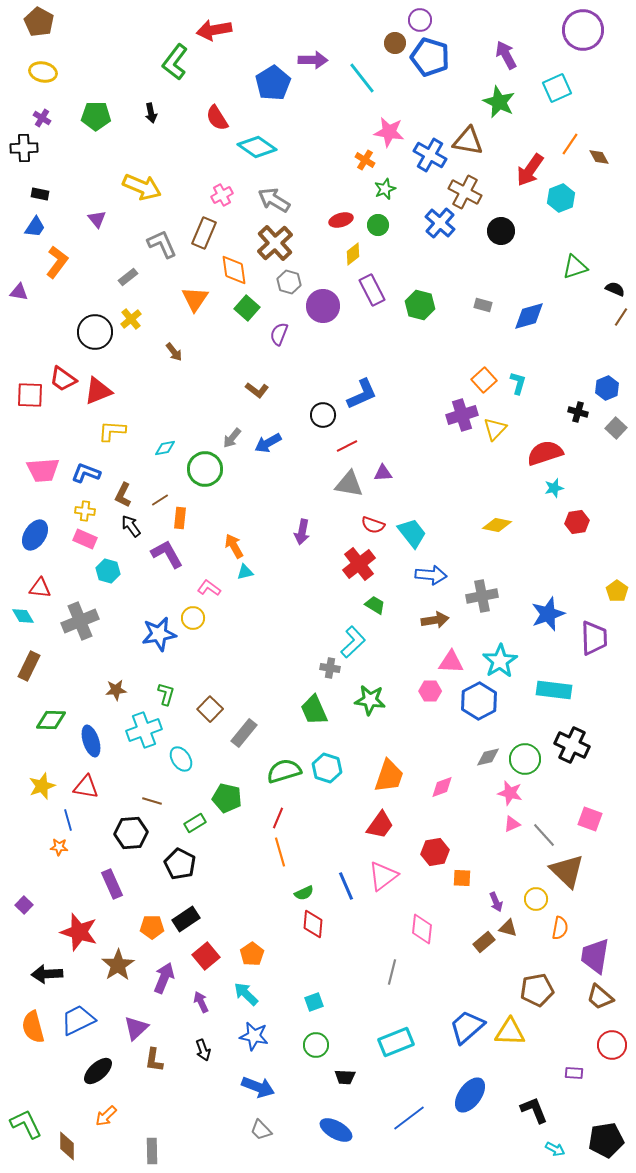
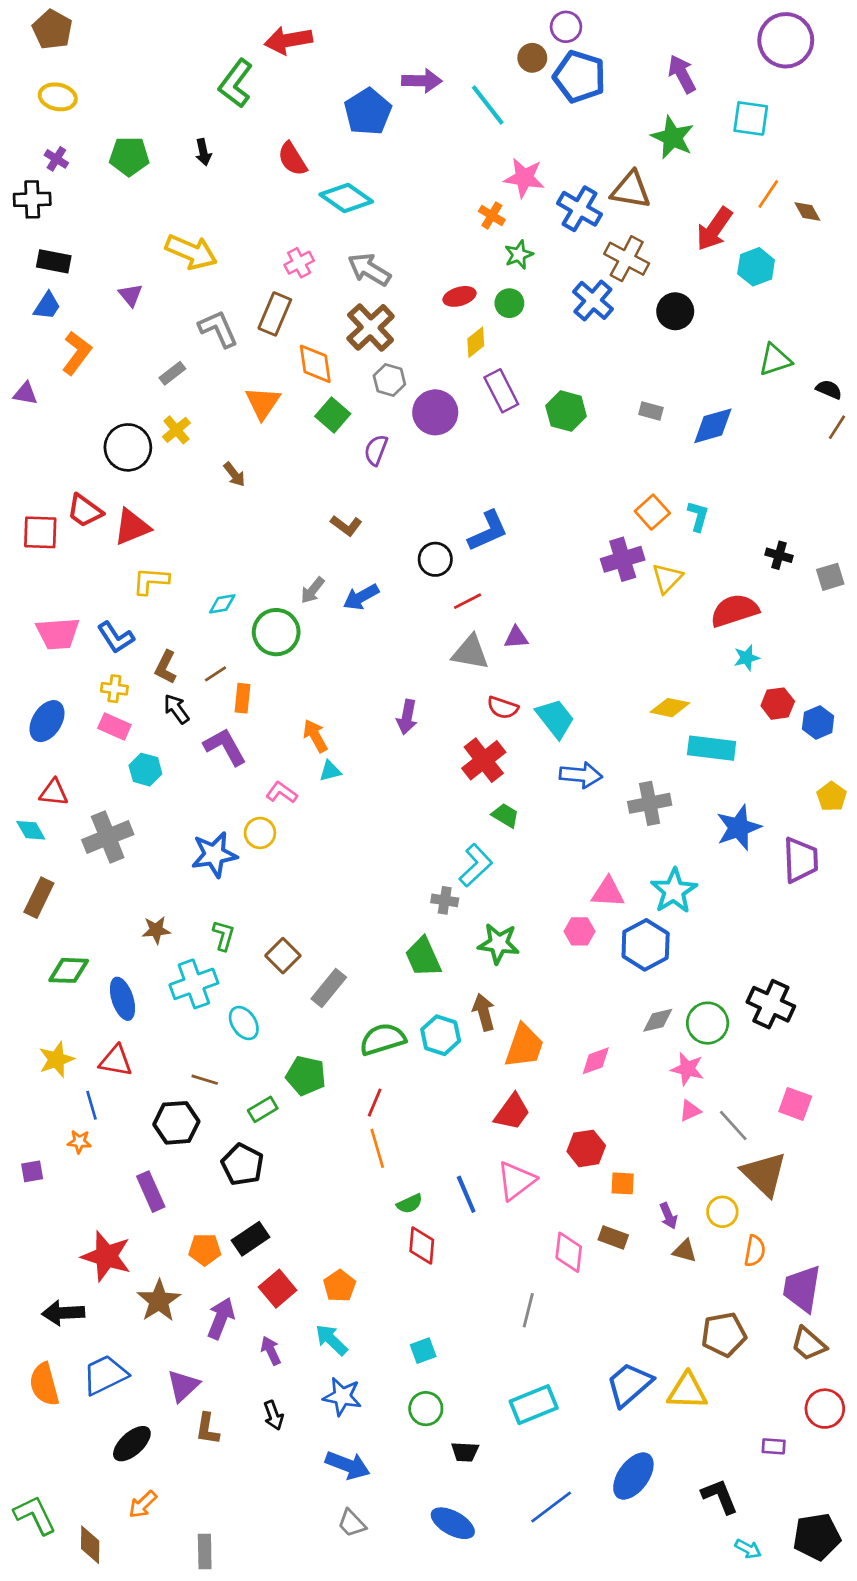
cyan square: (557, 88) -> (751, 118), turned 32
black rectangle: (40, 194) -> (54, 261), size x1.4
blue hexagon: (607, 388) -> (818, 722), moved
gray square: (616, 428) -> (830, 577), turned 30
blue L-shape: (86, 473) -> (116, 637), turned -144
brown arrow: (435, 620) -> (484, 1012), moved, turned -96
cyan rectangle: (554, 690) -> (712, 748), moved
purple square: (24, 905) -> (32, 1171), moved, turned 36
brown rectangle: (484, 942) -> (613, 1237), moved, turned 60

